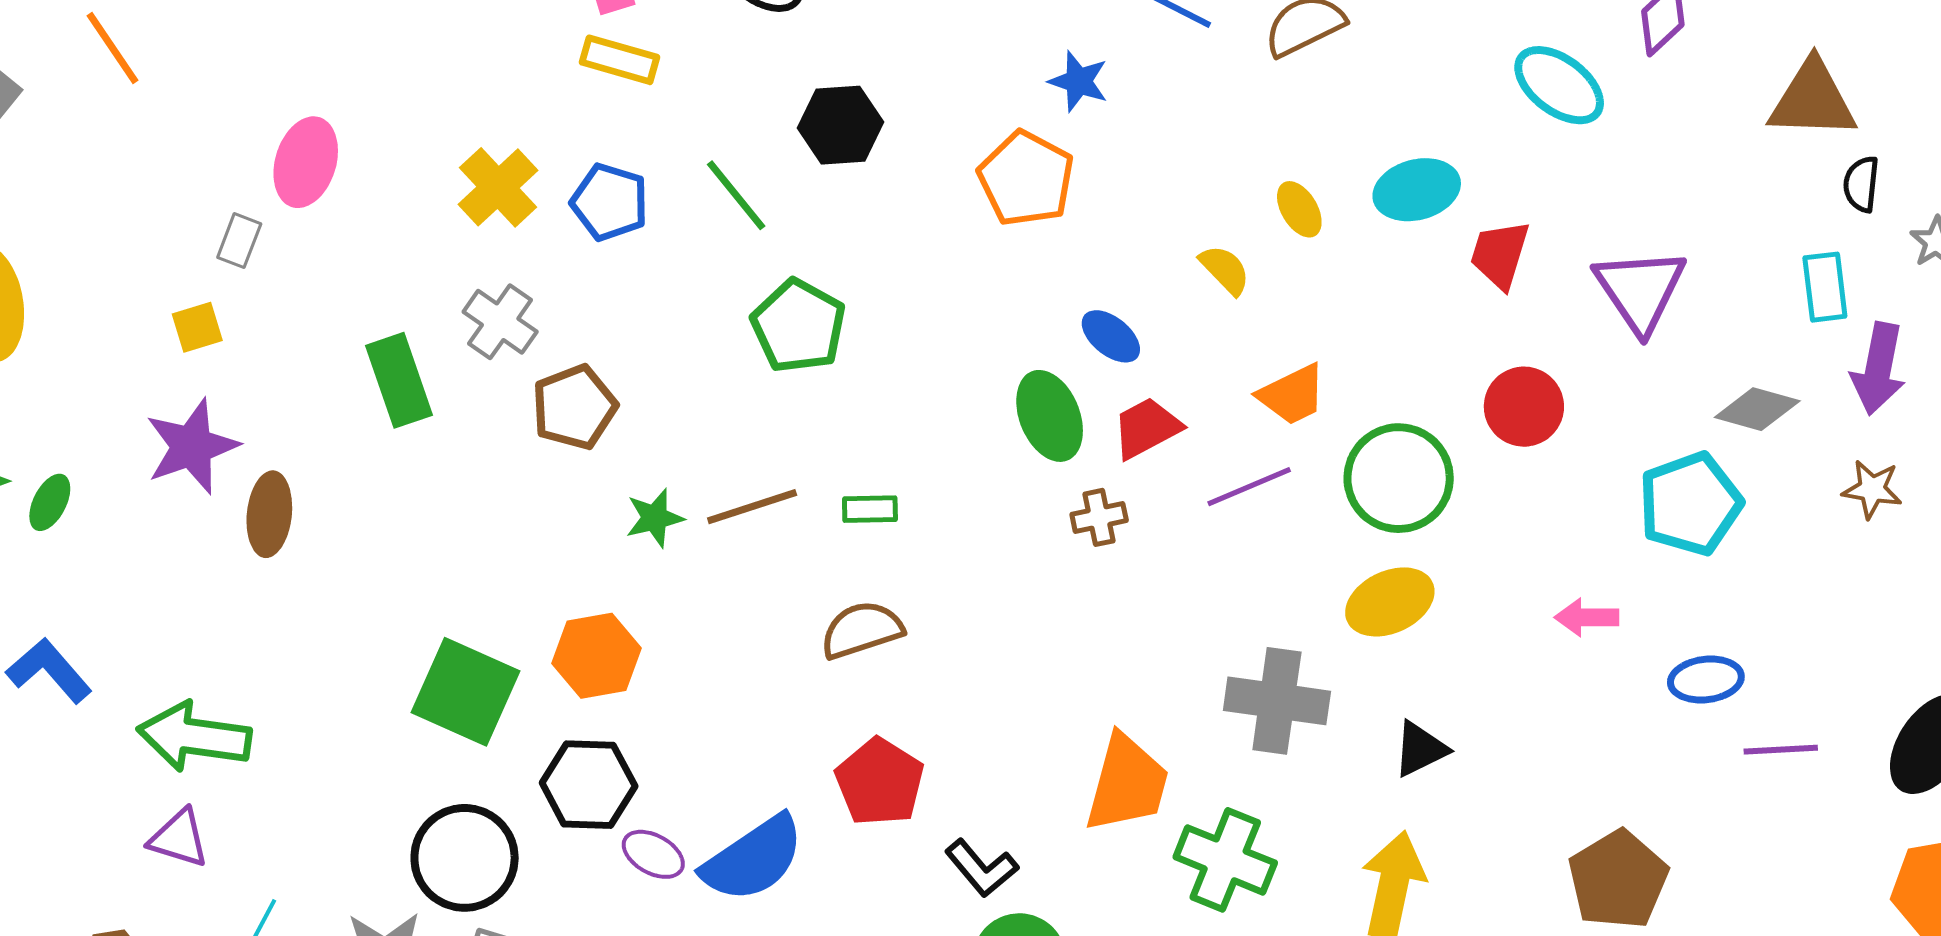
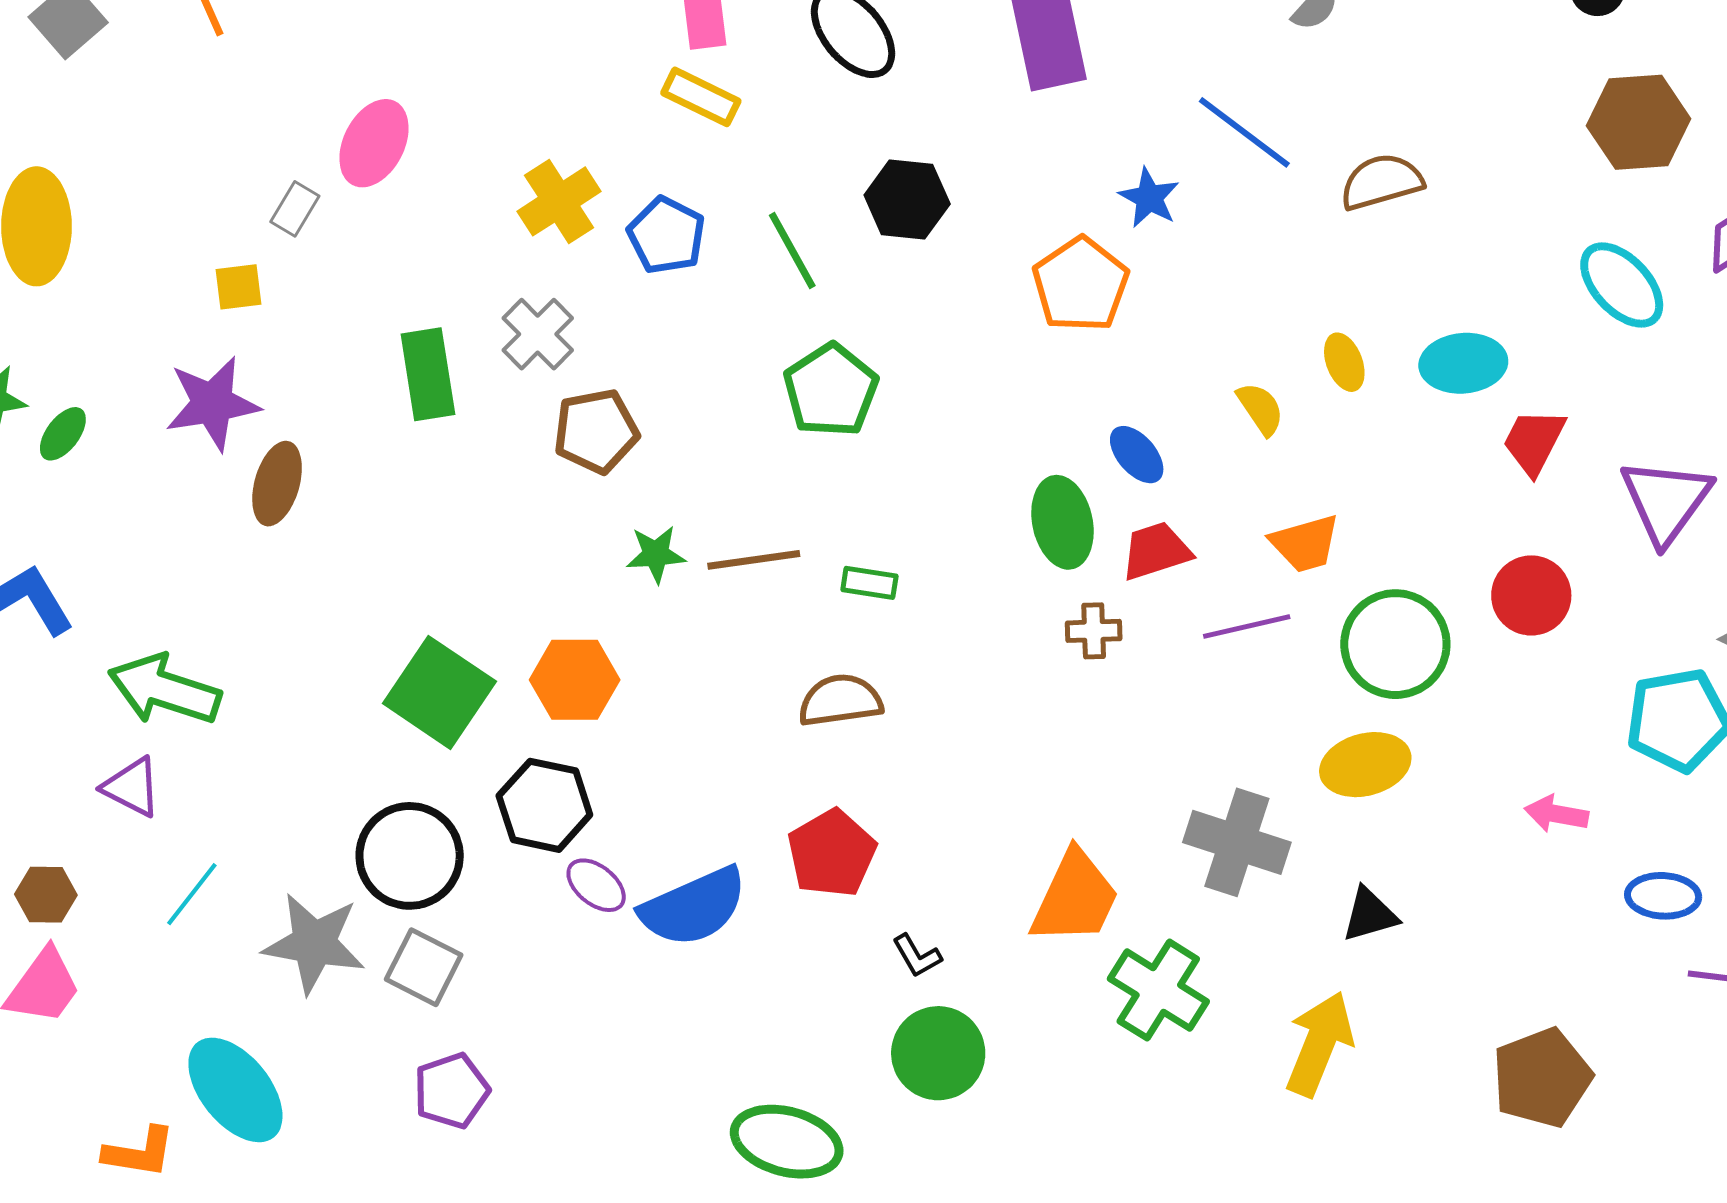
black L-shape: (981, 868) -> (917, 956), size x0.7

